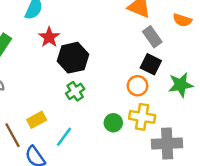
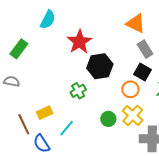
red star: (49, 37) -> (79, 42), moved, size x1.4
black hexagon: (73, 58) -> (100, 66), moved
yellow cross: (142, 117) -> (133, 116), turned 30

